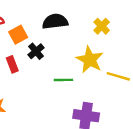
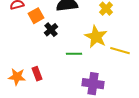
red rectangle: (12, 64) -> (37, 74), moved

